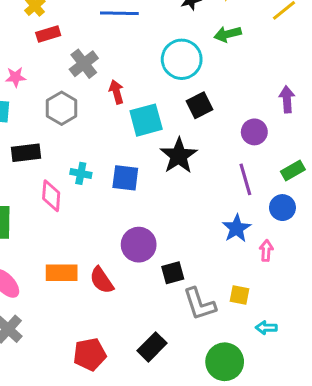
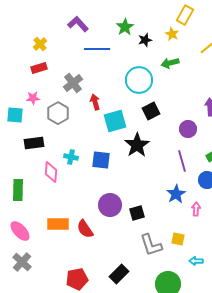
red rectangle: (48, 34) -> (39, 68), moved
pink star: (16, 77) -> (33, 98), moved
black square: (173, 273) -> (137, 213), moved

